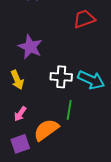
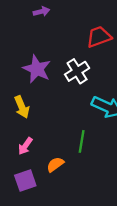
white cross: (61, 77) -> (77, 71), moved, turned -35
orange semicircle: (46, 130) -> (55, 164), size x0.6

